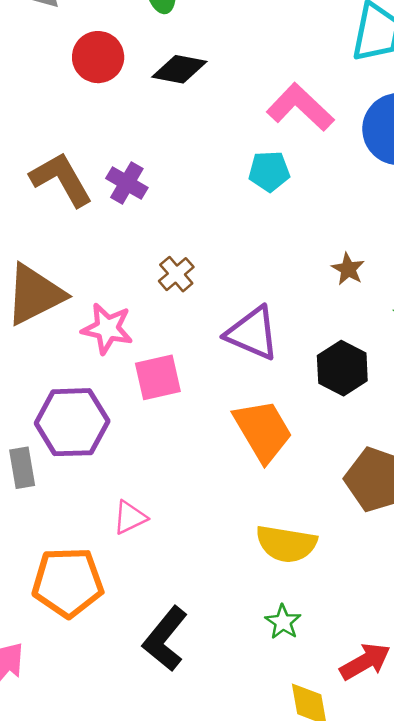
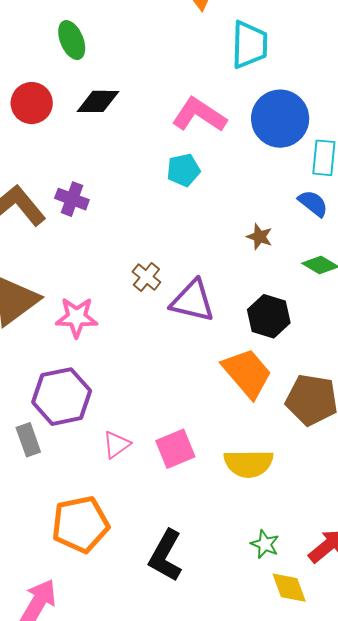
brown cross: (176, 274) -> (146, 277), moved
pink square: (158, 377) -> (175, 449), moved
orange trapezoid: (263, 431) -> (247, 373), moved
pink triangle: (130, 517) -> (116, 445), moved
green star: (283, 622) -> (265, 544), moved

